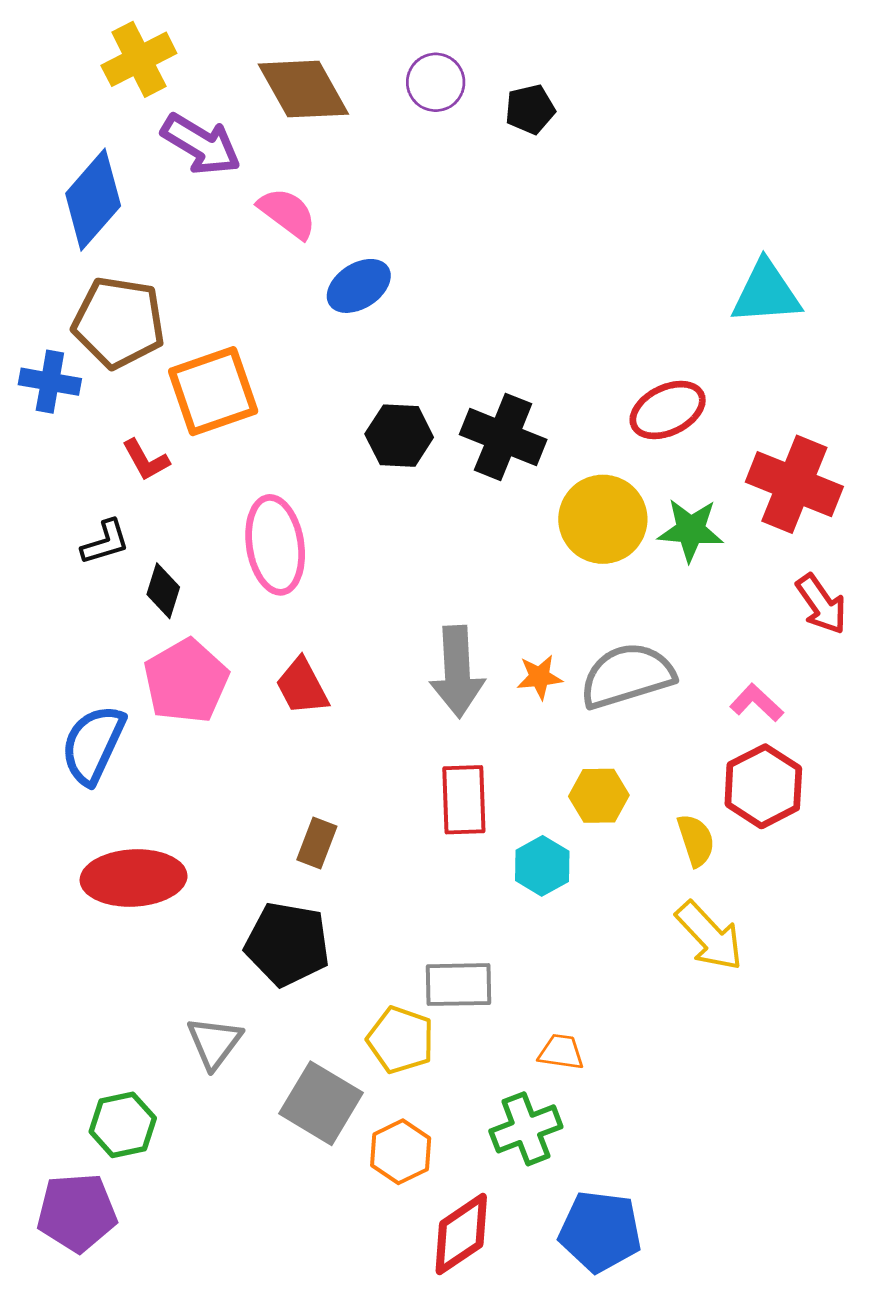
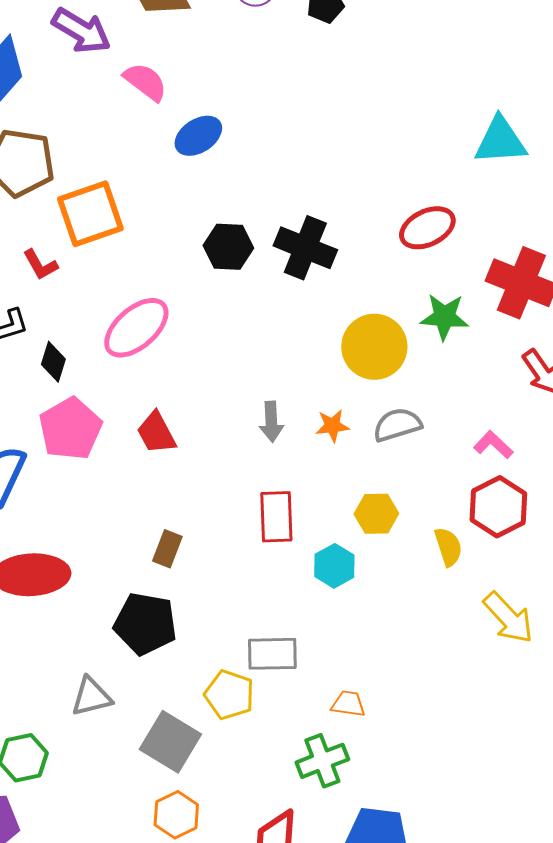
yellow circle: (603, 519) -> (374, 347), moved
pink ellipse: (275, 545) -> (136, 328), turned 58
gray arrow: (457, 672) -> (271, 422), size x0.6
gray semicircle: (627, 676) -> (397, 425), size x0.7
yellow arrow: (709, 936) -> (508, 618), moved
gray triangle: (214, 1043) -> (91, 697), turned 39
orange hexagon: (401, 1152) -> (176, 815), moved

